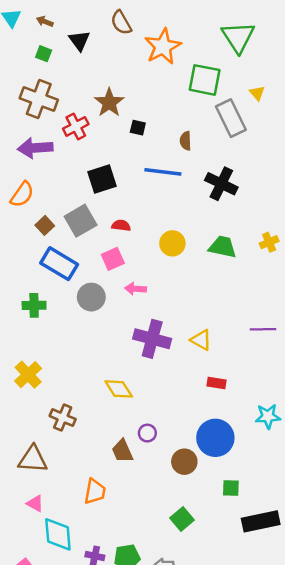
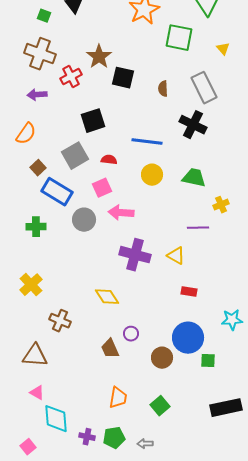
gray rectangle: (231, 118) -> (204, 88), moved
black square: (138, 128) -> (123, 78), size x1.6
purple arrow: (35, 148) -> (37, 95), size x0.7
blue line: (163, 172) -> (147, 142), moved
brown square: (45, 225) -> (38, 168), moved
yellow cross: (269, 242) -> (221, 205), moved
pink arrow: (135, 289) -> (121, 213), size x1.4
purple line: (263, 329) -> (198, 228), moved
green square: (231, 488) -> (208, 361), moved
orange trapezoid: (95, 492) -> (118, 398), moved

